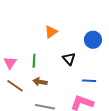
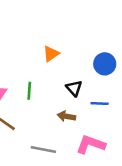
blue line: (89, 81) -> (100, 103), moved
brown arrow: (40, 82) -> (66, 116), moved

